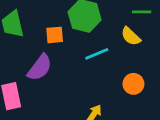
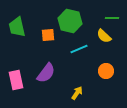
purple semicircle: (40, 68) -> (46, 73), moved

